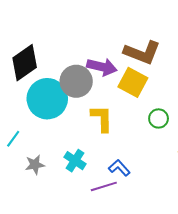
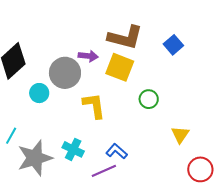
purple arrow: (102, 67) -> (88, 56), size x0.7
cyan circle: (47, 99) -> (39, 93), size x0.5
gray star: (35, 165) -> (35, 158), size x1.8

